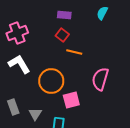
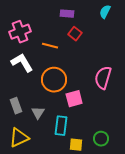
red square: (62, 35) -> (75, 34), moved
orange line: (74, 52) -> (50, 46), moved

